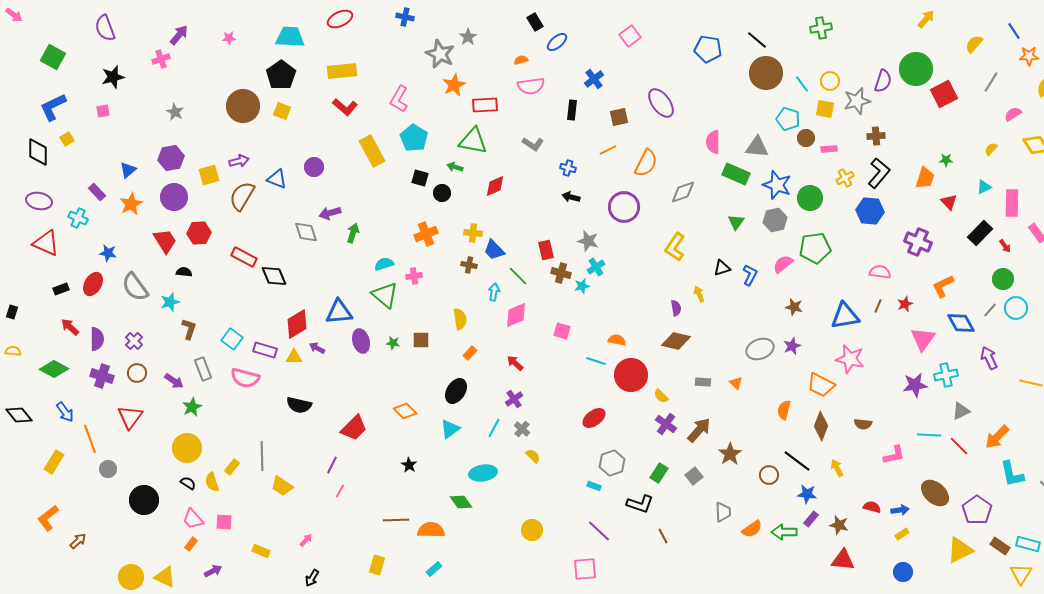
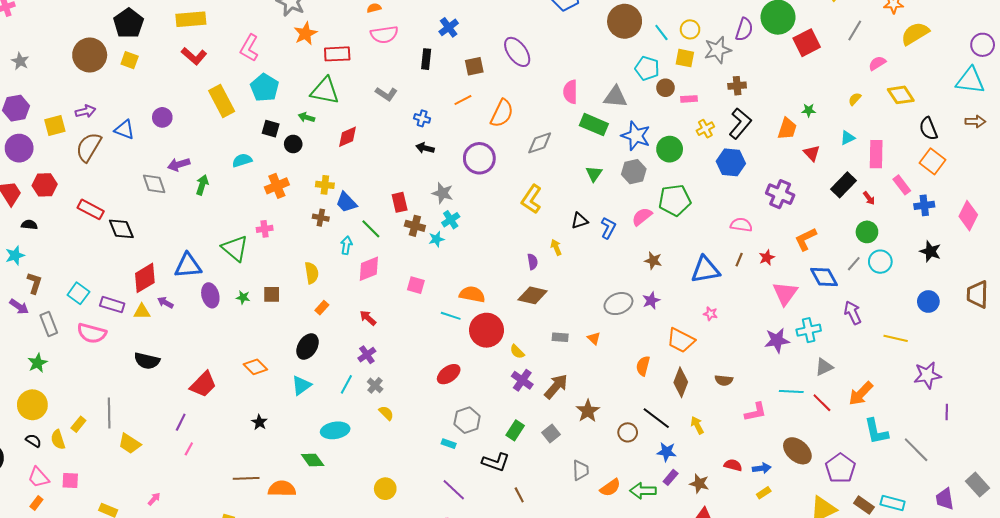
cyan semicircle: (384, 264) -> (242, 160), moved
orange semicircle: (617, 340) -> (472, 294), size x1.4
pink star: (850, 359) -> (710, 314), size x0.5
purple arrow: (174, 381) -> (19, 307), moved

